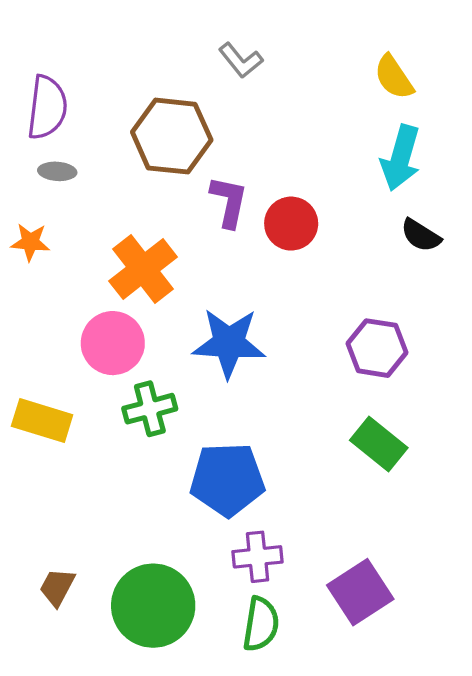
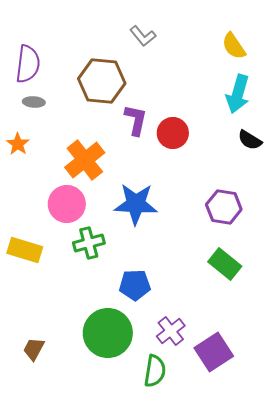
orange star: (30, 242) -> (18, 144), turned 30
blue pentagon: (227, 479) -> (135, 285), size x0.7
purple cross: (258, 557) -> (171, 331), moved, turned -32
green circle: (153, 606) -> (108, 333), moved

